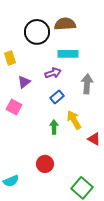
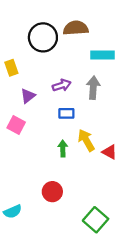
cyan rectangle: (68, 54) -> (103, 55), moved
gray arrow: (87, 84) -> (93, 88), moved
blue rectangle: (57, 97) -> (66, 113), turned 40
red triangle: (94, 139) -> (110, 152), moved

